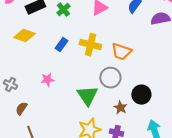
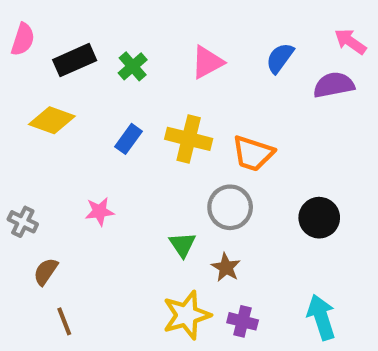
black circle: (141, 95) -> (319, 218), moved
green triangle: (87, 96) -> (182, 245), size x0.6
brown star: (120, 108) -> (226, 267), moved

